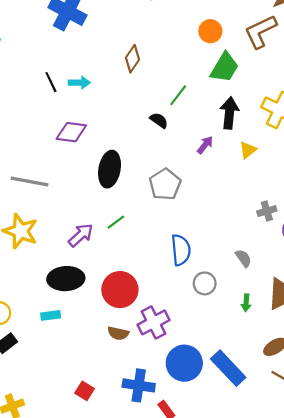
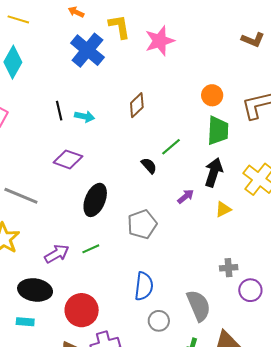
green trapezoid: (225, 67) -> (218, 131), turned -40
gray semicircle: (243, 258) -> (199, 306), size x1.8
cyan rectangle: (51, 315) -> (25, 322), moved

